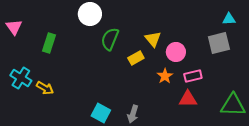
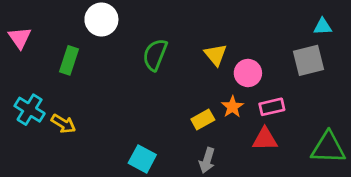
white circle: (90, 14) -> (101, 19), moved
yellow rectangle: (136, 58) -> (203, 119), moved
gray arrow: (133, 114) -> (207, 160), moved

